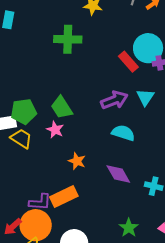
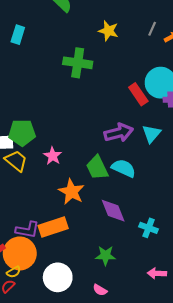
green trapezoid: (62, 107) -> (97, 168), moved
orange star: (77, 161) -> (71, 192), size x1.4
green star: (129, 228) -> (105, 256), moved, turned 30

